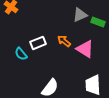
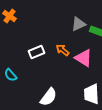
cyan semicircle: (21, 54) -> (11, 75), moved

